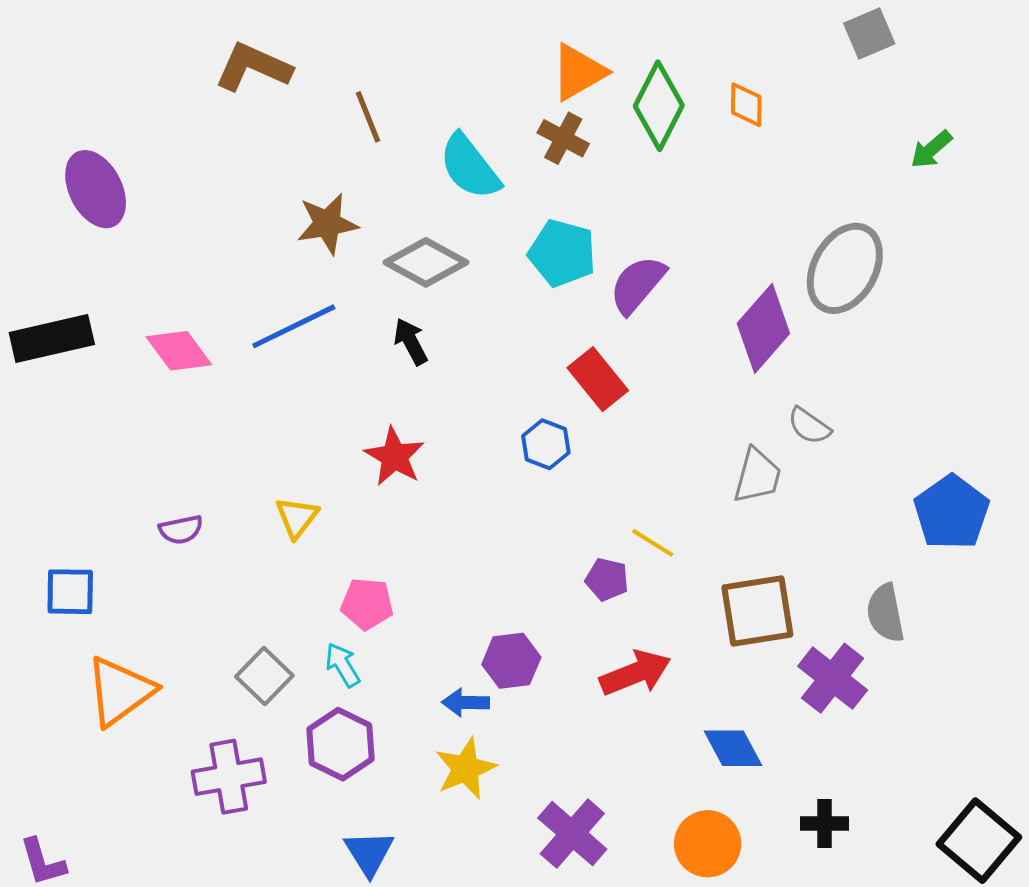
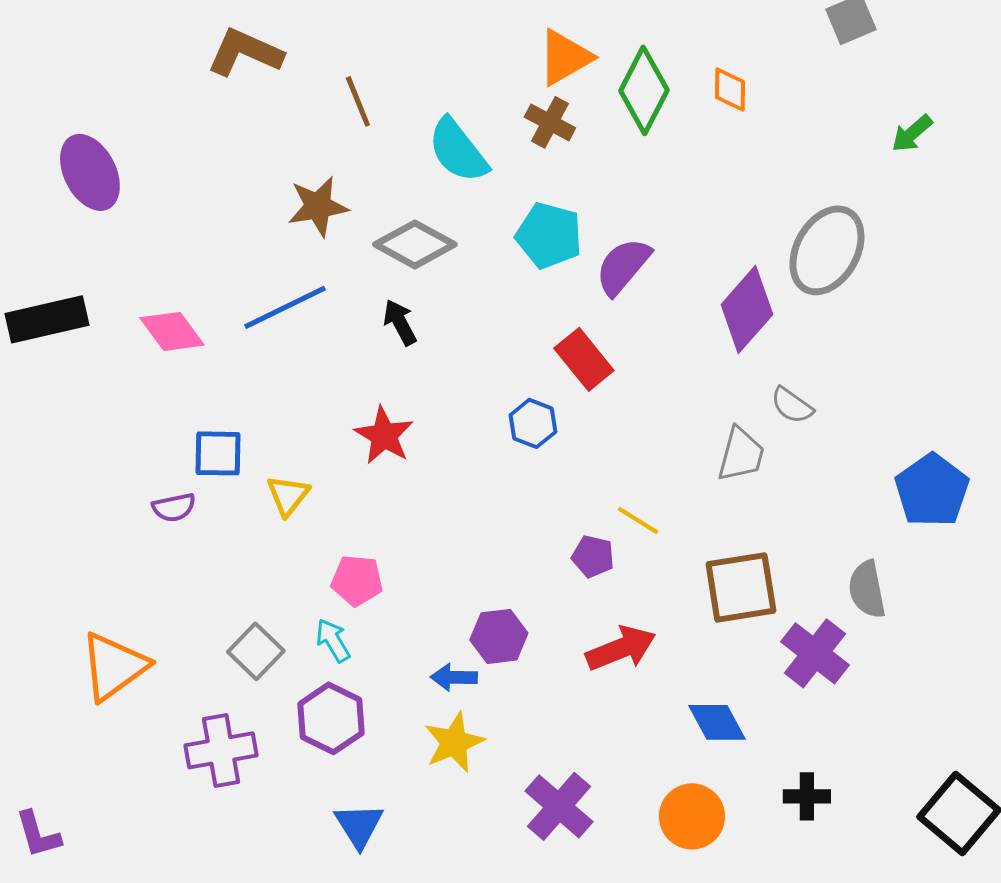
blue square: (70, 592) -> (218, 453), moved

